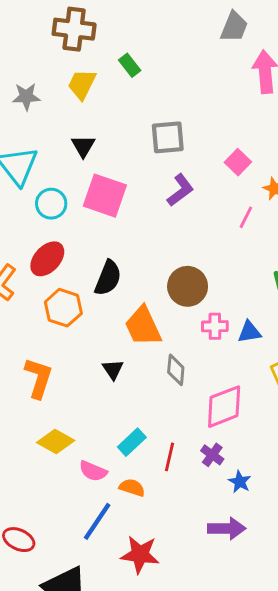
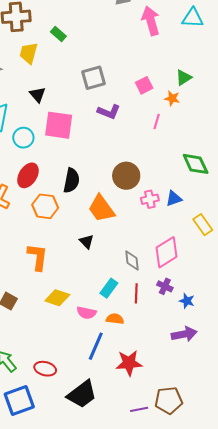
pink square: (238, 162) -> (144, 85), turned 30
purple L-shape: (180, 190) -> (109, 112), turned 70
gray diamond: (176, 370) -> (132, 261), moved

